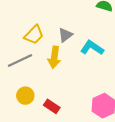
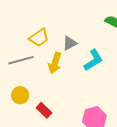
cyan L-shape: (92, 48) -> (93, 60), turned 105

